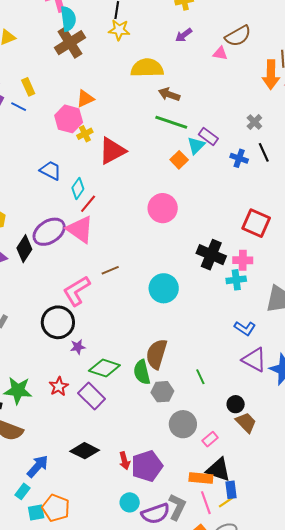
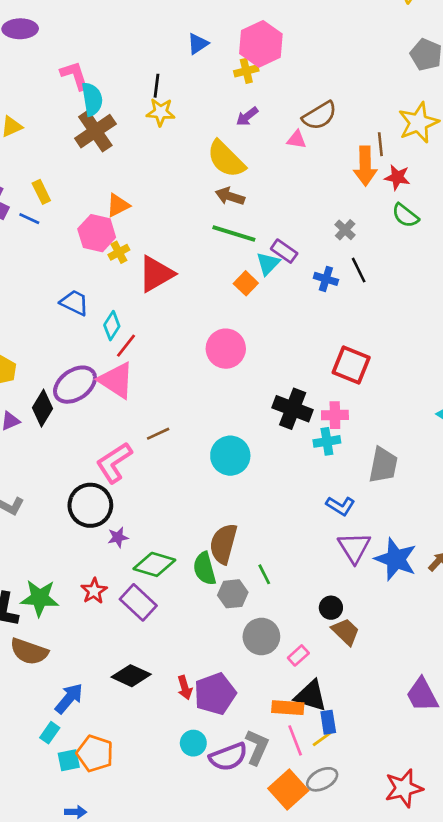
yellow semicircle: (147, 68) -> (226, 159), moved, turned -132
purple triangle: (254, 360) -> (354, 547), turned 32
green line: (200, 377) -> (264, 574), moved

